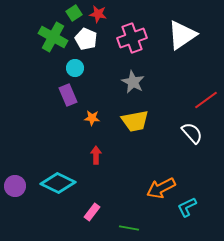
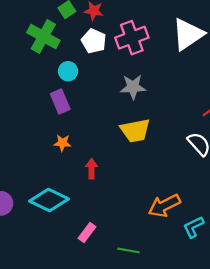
white pentagon: (86, 39) -> (94, 41), moved
gray star: (133, 82) -> (133, 87), turned -30
orange star: (92, 118) -> (62, 143), moved

